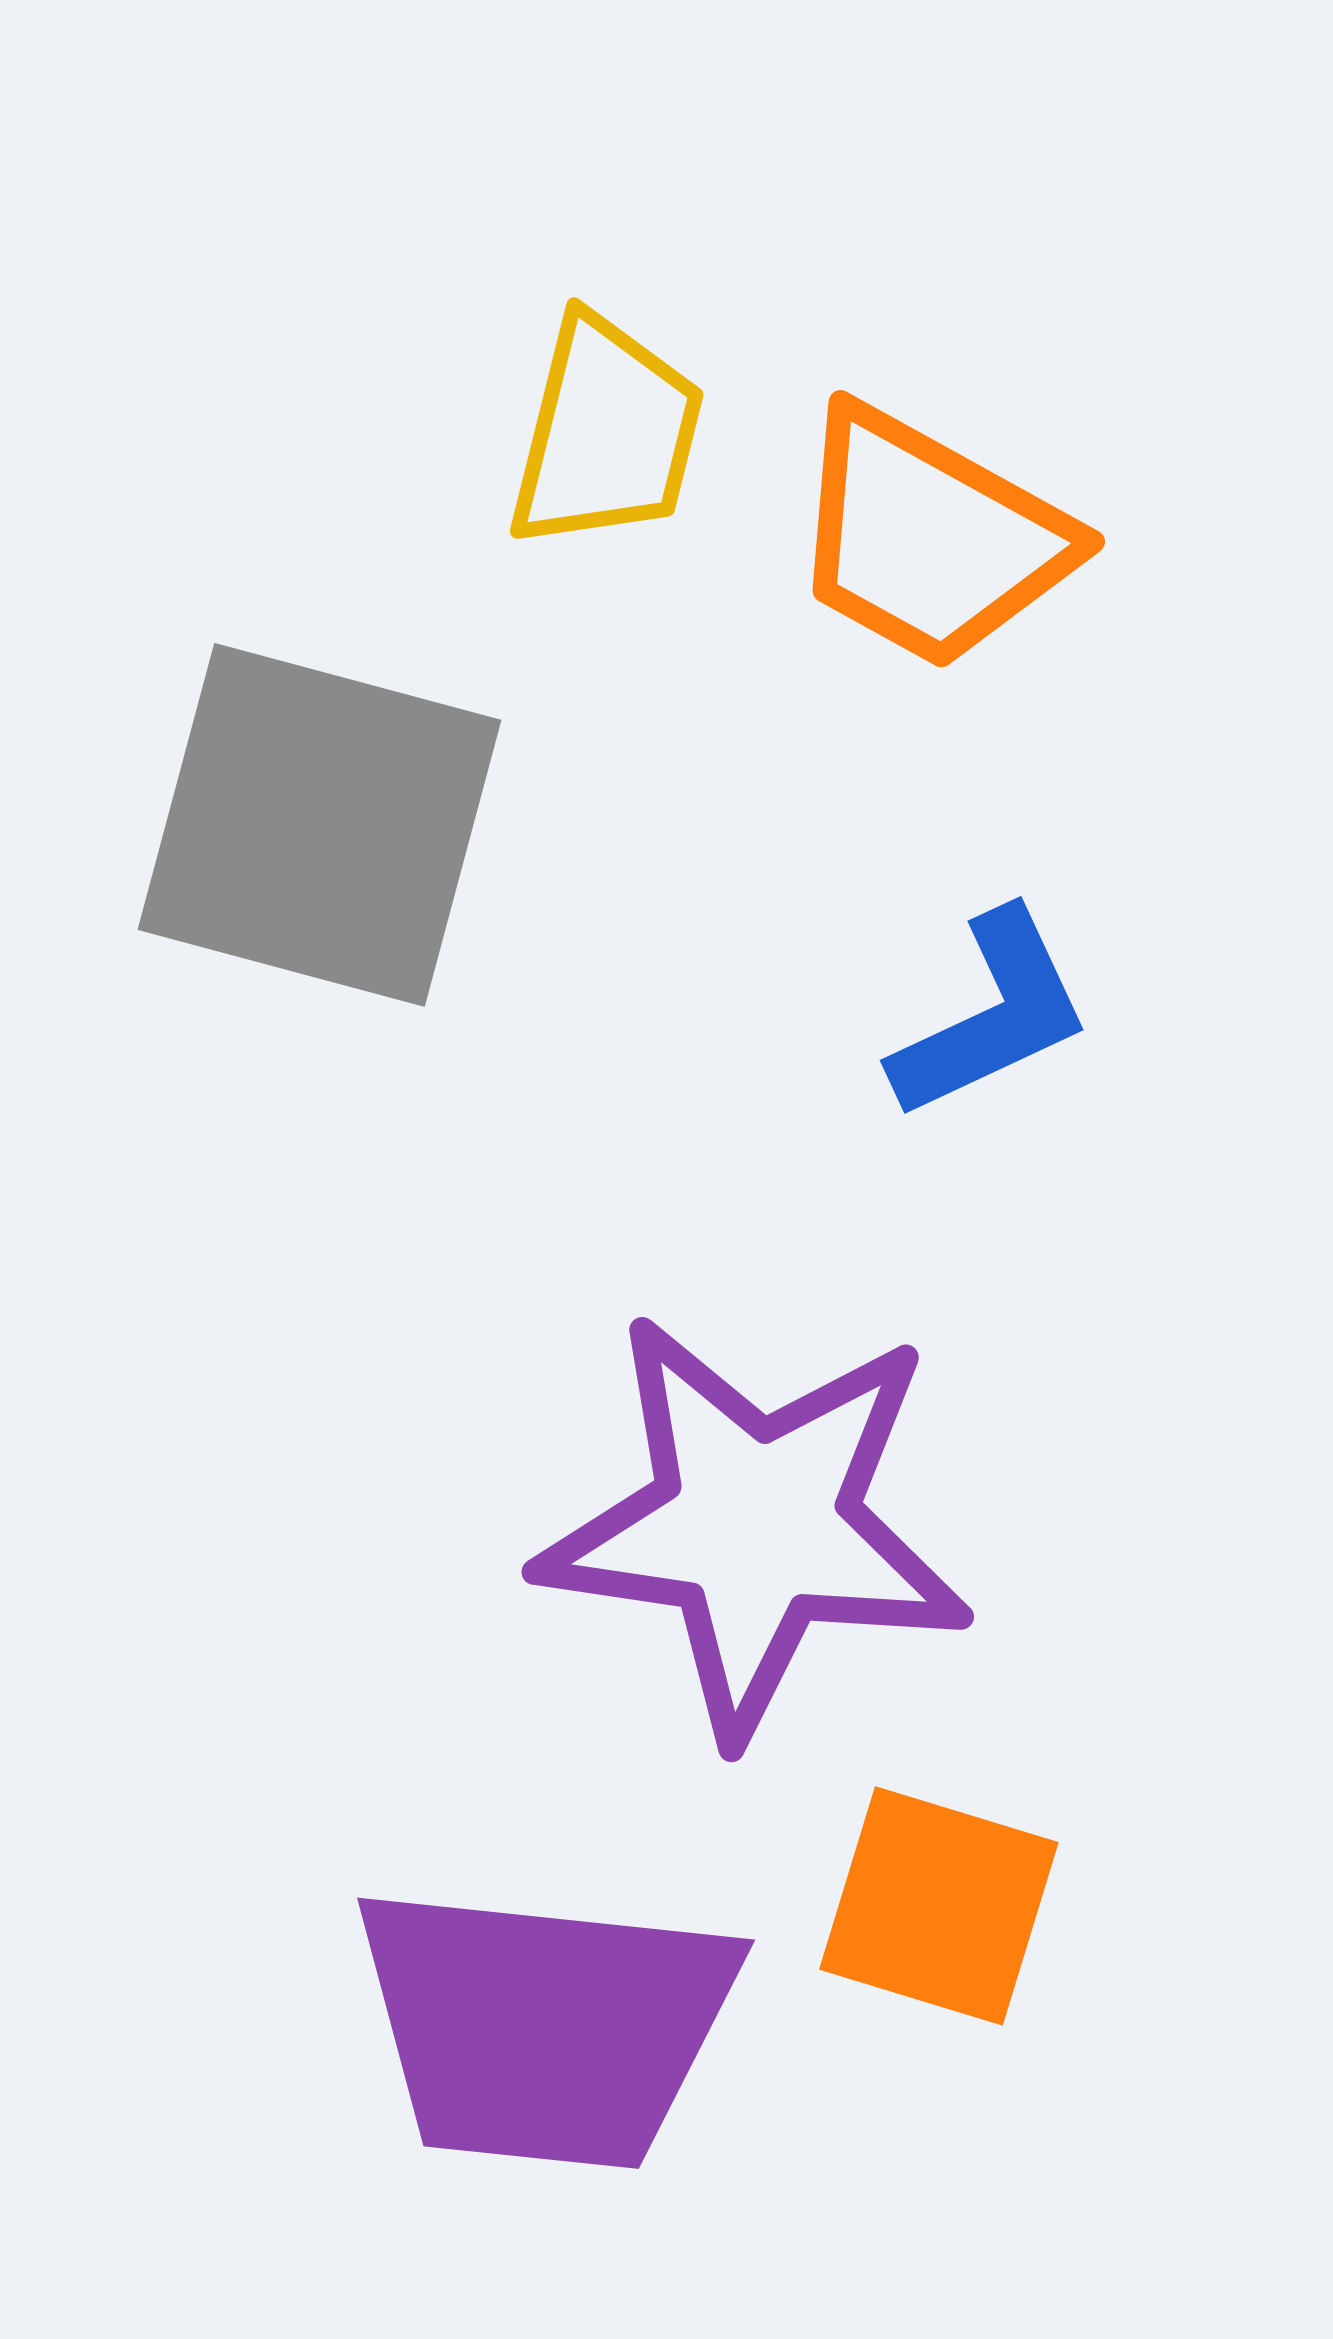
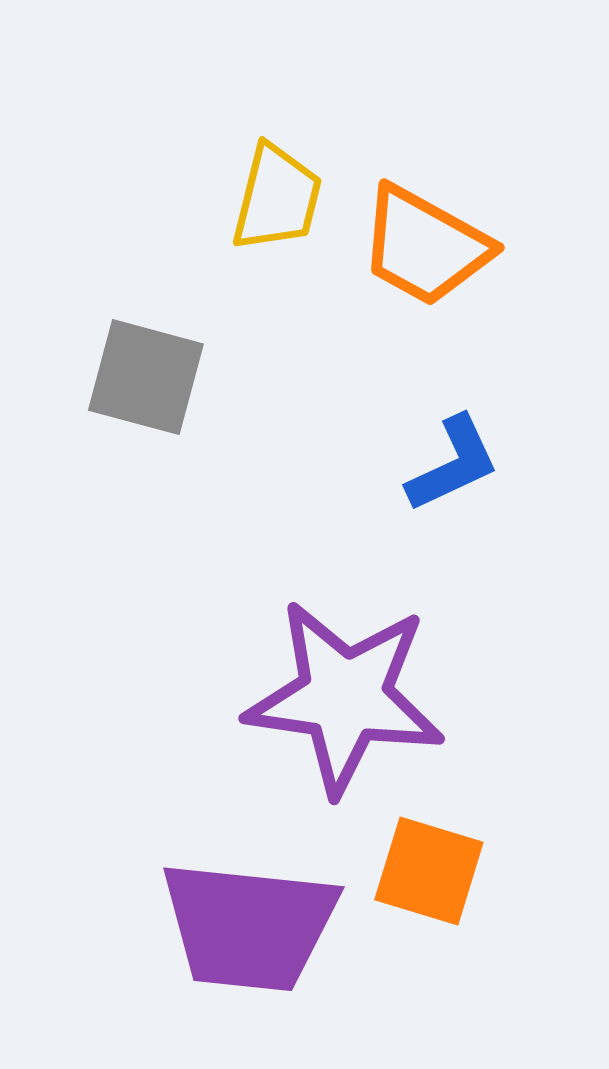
gray square: (320, 825) -> (146, 377), size x0.7

